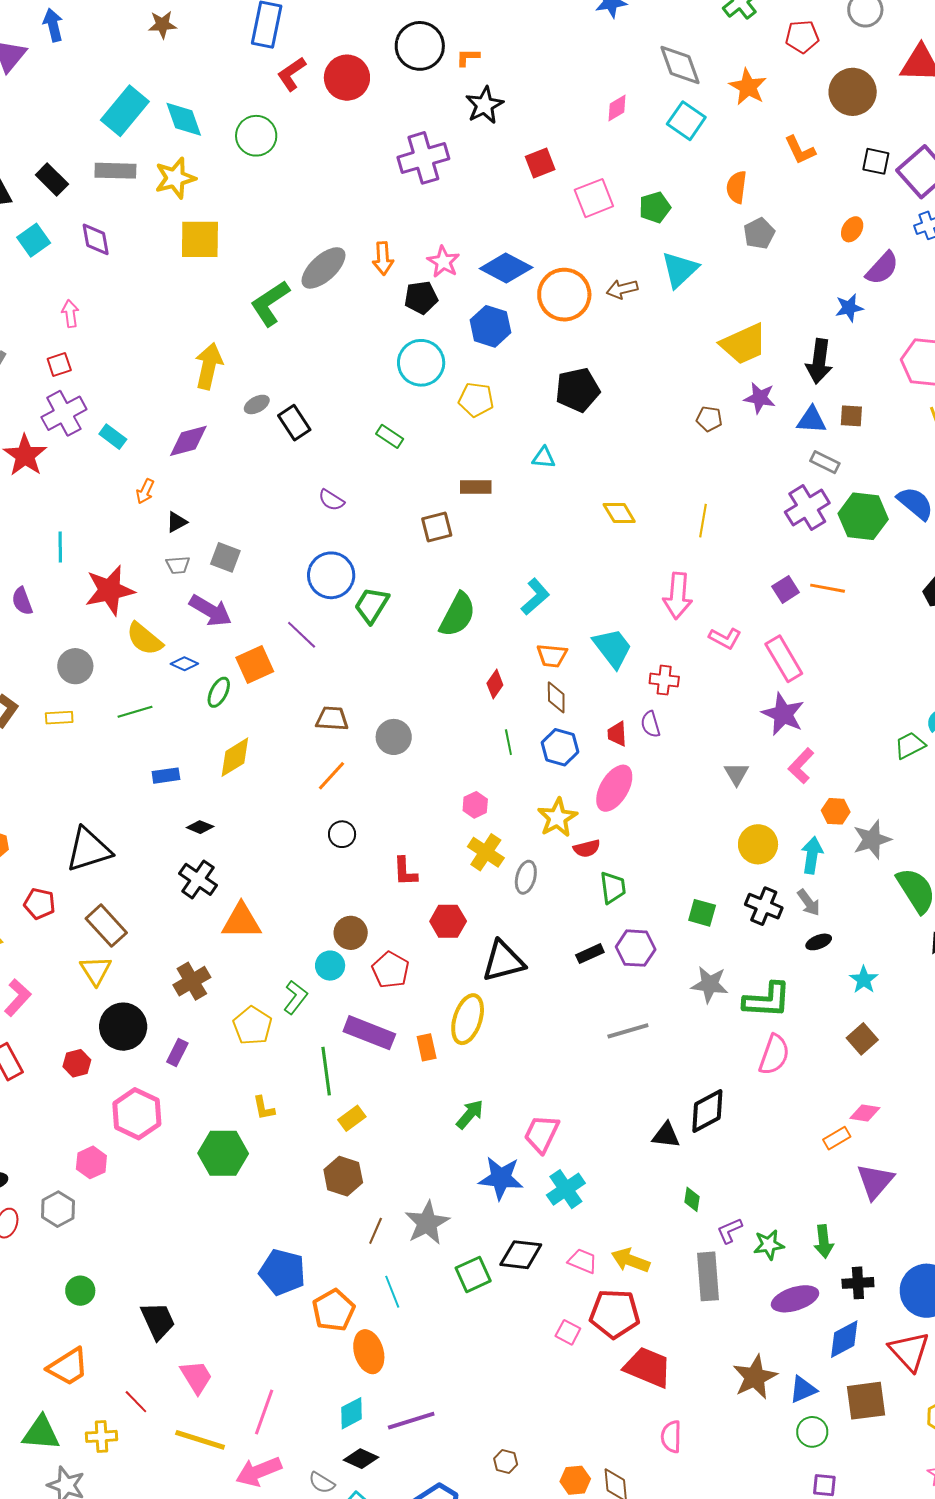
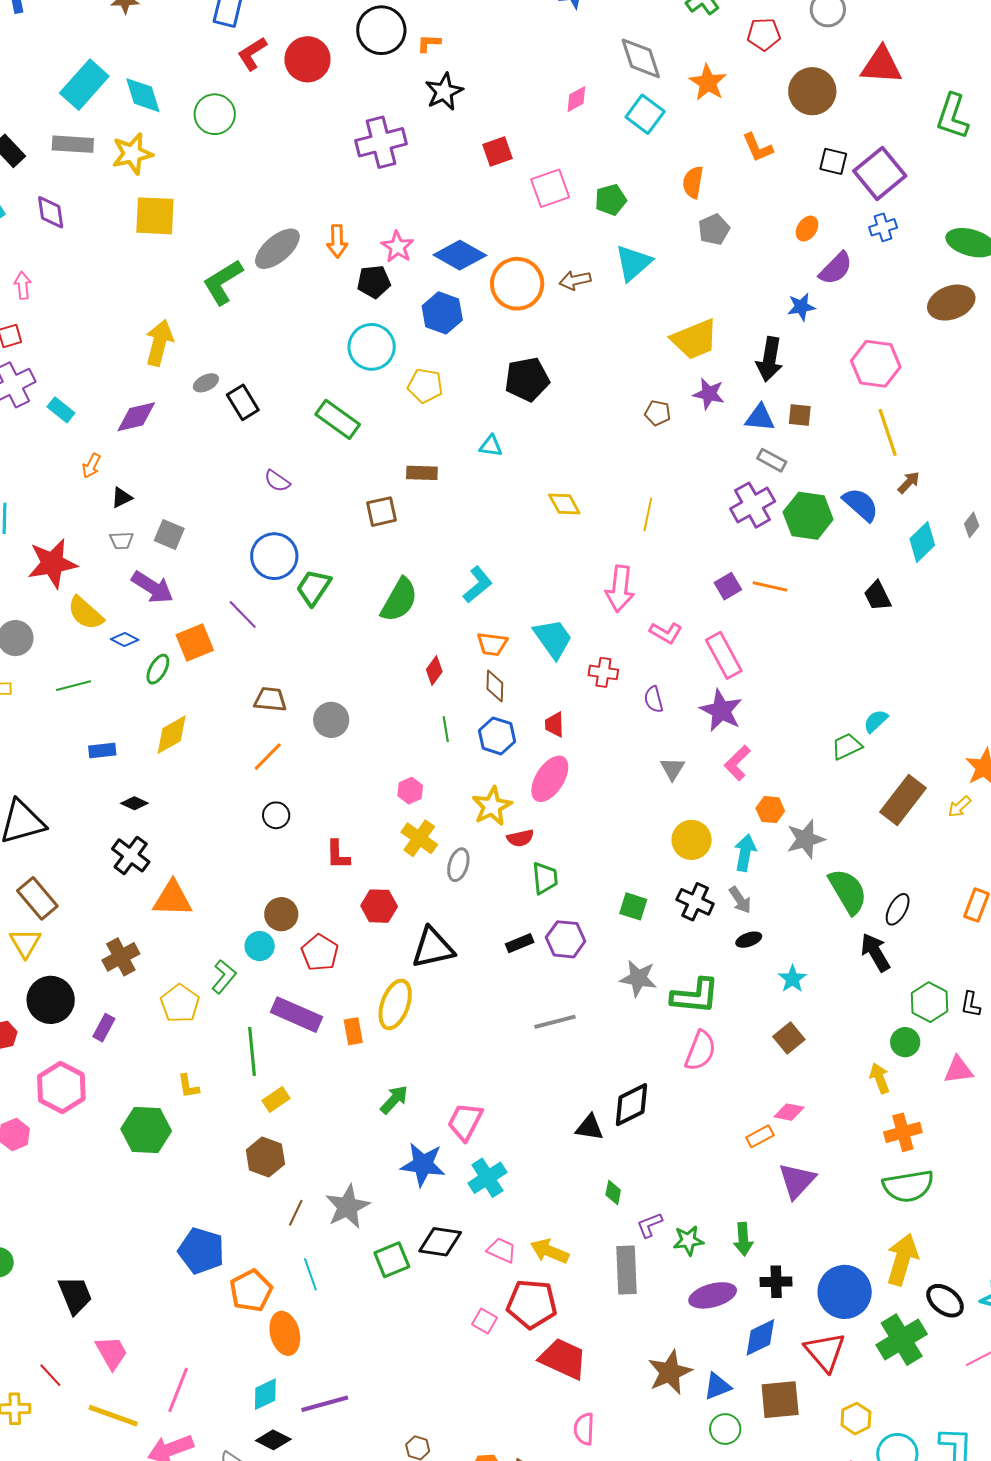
green rectangle: (390, 436) -> (338, 419), size x1.6
purple semicircle: (650, 724) -> (654, 699), moved

